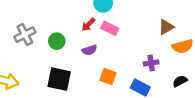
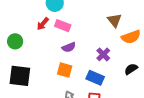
brown triangle: (166, 27) -> (114, 20), turned -35
purple semicircle: (89, 50) -> (69, 47), moved
purple cross: (151, 63) -> (103, 54), turned -32

